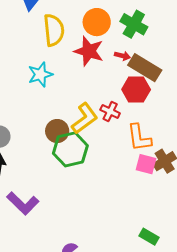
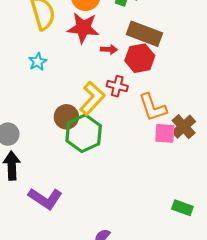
red arrow: (122, 56) -> (109, 49), moved
cyan star: (40, 74) -> (38, 62), size x0.7

